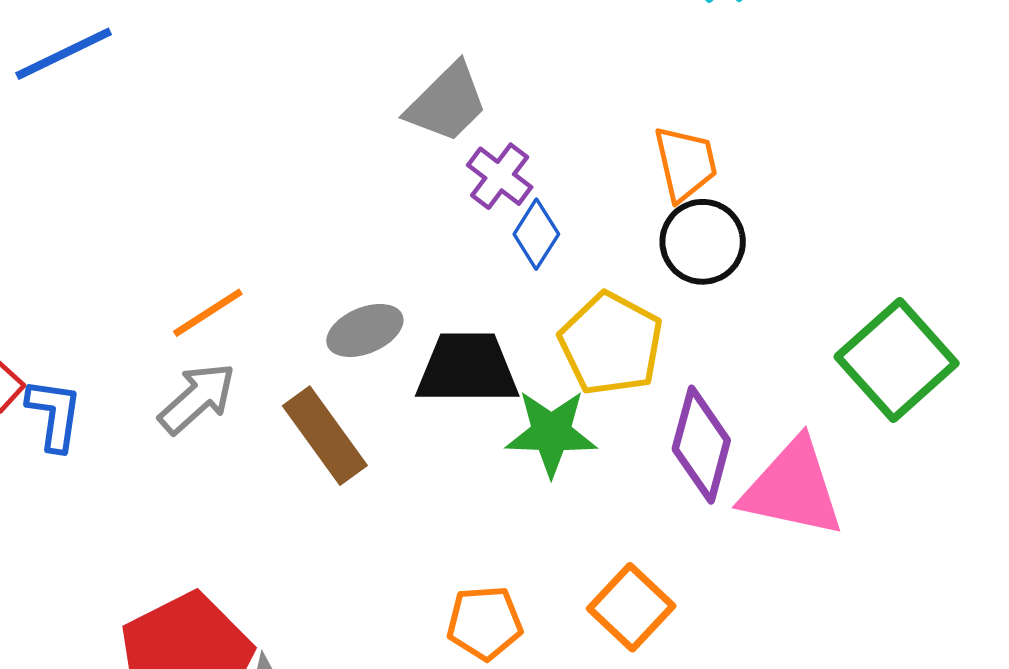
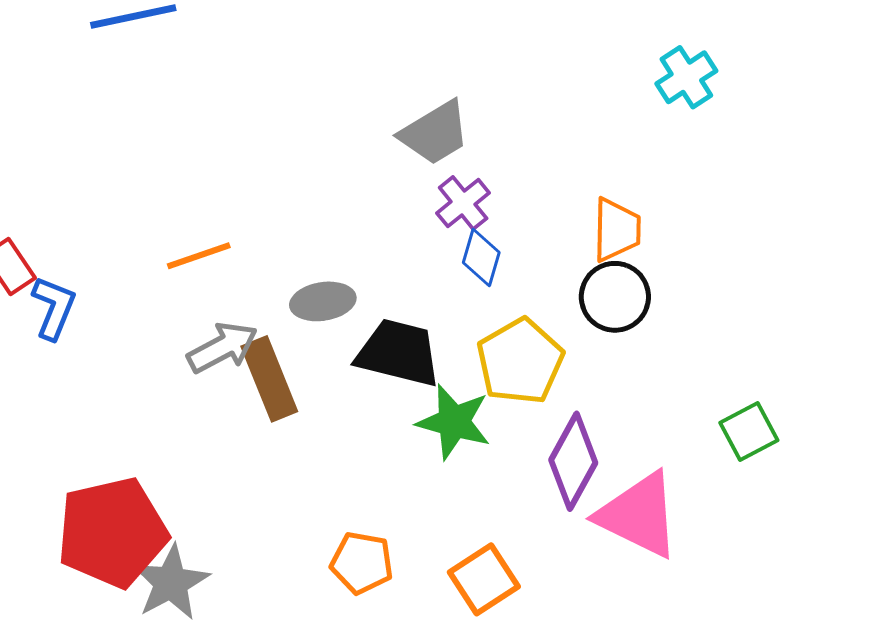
blue diamond: (536, 234) -> (481, 257), turned -30
green square: (897, 360) -> (749, 431), size x0.6
gray arrow: (197, 398) -> (222, 348), moved

